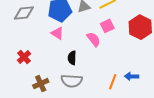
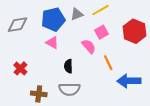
blue arrow: (132, 76) -> (129, 81), size x1.6
orange line: (113, 82) -> (108, 63), moved, turned -42
brown cross: (41, 84) -> (39, 94), turned 35

